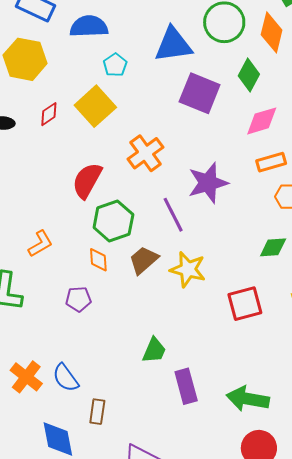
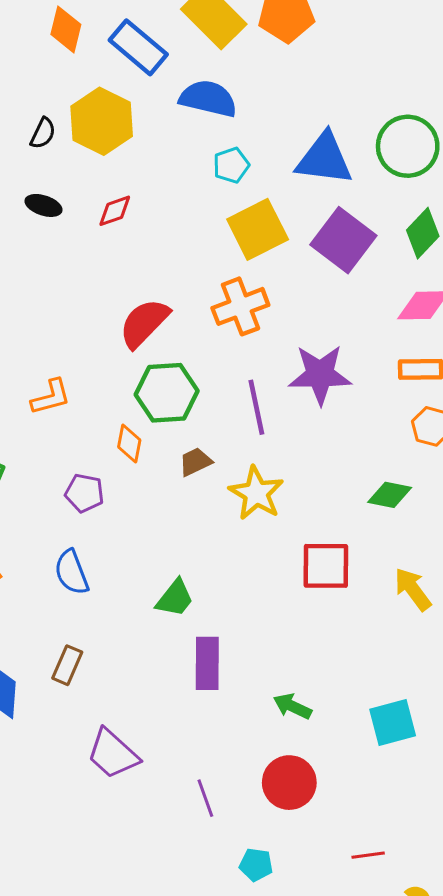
yellow square: (95, 106) -> (258, 229), moved
brown trapezoid: (144, 260) -> (195, 462), size x0.7
blue semicircle: (66, 378) -> (72, 572), moved
green arrow: (248, 399) -> (292, 706), size x0.6

